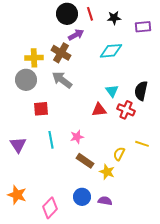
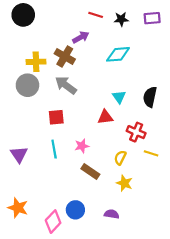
black circle: (67, 14) -> (23, 15), moved
red line: (90, 14) -> (96, 15), turned -56
purple rectangle: (143, 27) -> (152, 18), moved
red square: (41, 109) -> (56, 117), moved
red cross: (126, 110) -> (136, 132), moved
yellow semicircle: (119, 154) -> (120, 158), moved
yellow star: (107, 172) -> (124, 183), moved
blue circle: (82, 197) -> (75, 210), moved

